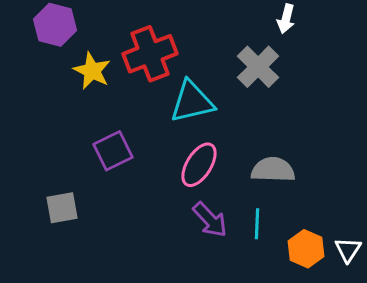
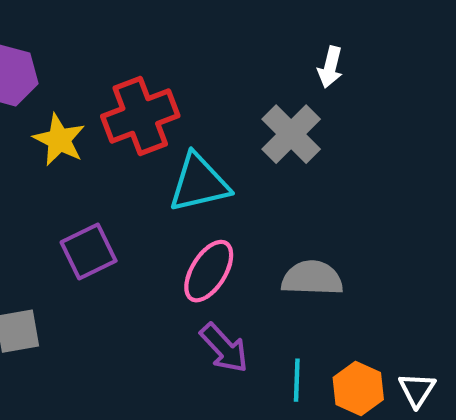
cyan line: (257, 224) -> (297, 380), moved

